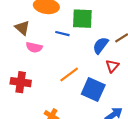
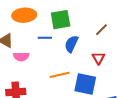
blue semicircle: (101, 45) -> (71, 44), moved
orange line: (69, 74) -> (60, 75), turned 36

